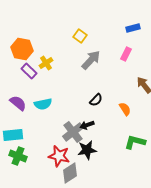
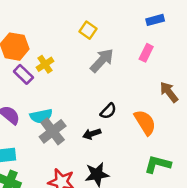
orange semicircle: (125, 109) -> (145, 122), size x1.5
black arrow: (87, 125) -> (92, 134), moved
gray cross: (73, 132) -> (53, 131), moved

